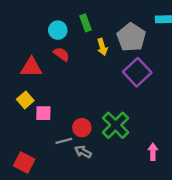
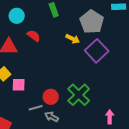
cyan circle: (58, 30) -> (17, 16), moved
yellow arrow: (102, 47) -> (73, 39), moved, turned -48

